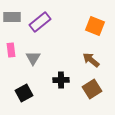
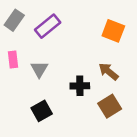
gray rectangle: (12, 17) -> (14, 20), turned -54
black cross: (61, 80) -> (80, 86), moved
black square: (24, 93) -> (42, 111), moved

